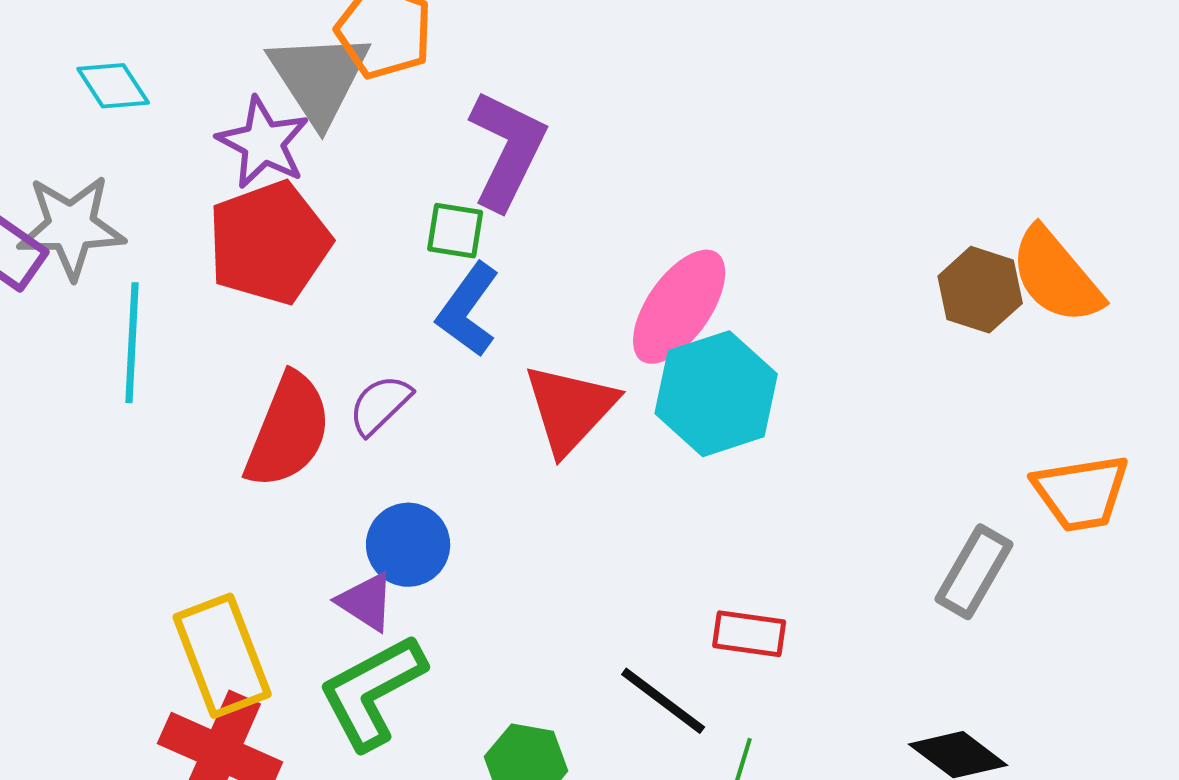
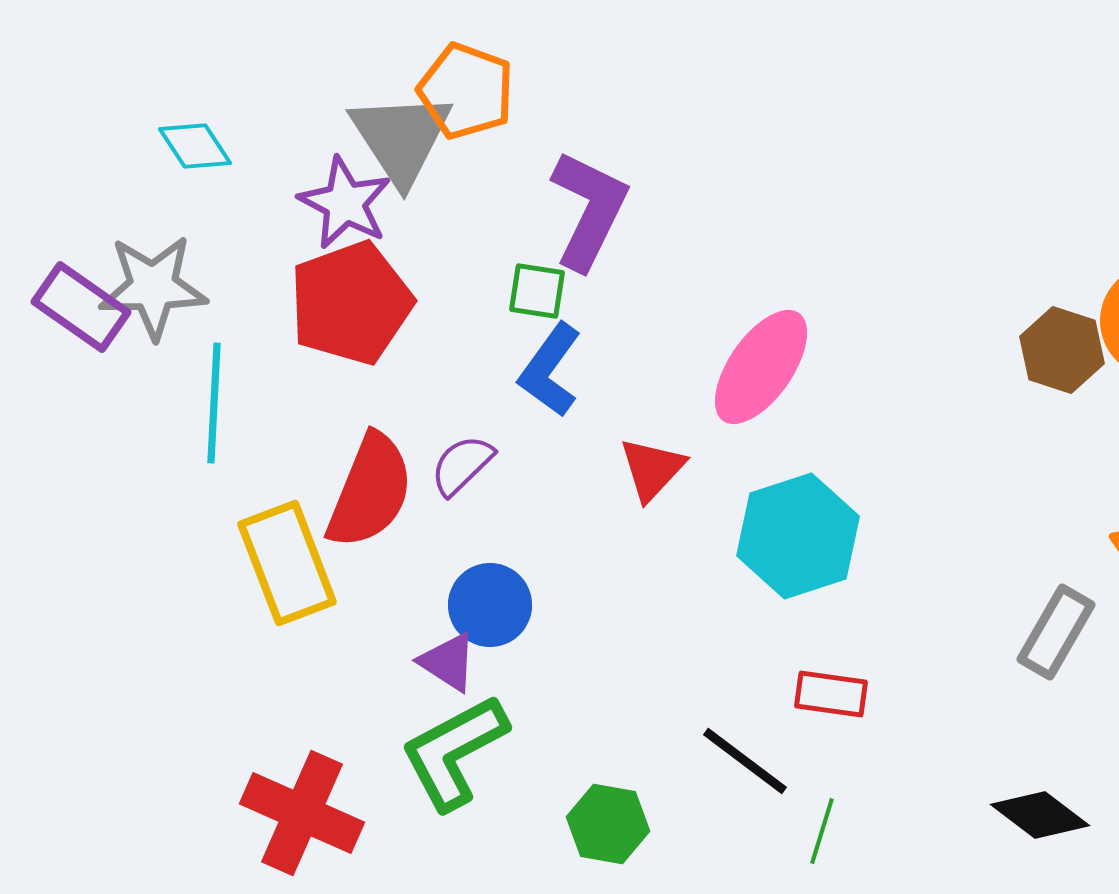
cyan hexagon: (716, 394) -> (798, 536), moved
red triangle: (570, 409) -> (652, 469), size x0.7
yellow rectangle: (222, 656) -> (287, 563), moved

